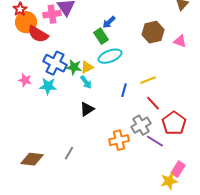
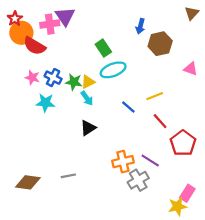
blue arrow: (109, 22) -> (140, 26), moved, turned -32
pink triangle: (180, 41) -> (191, 69), moved
blue cross: (55, 63) -> (53, 78), size x0.7
pink star: (25, 80) -> (32, 78), moved
blue line: (124, 90) -> (128, 107), turned -64
gray cross: (141, 125) -> (138, 180), moved
purple line: (155, 141) -> (150, 161), moved
gray line: (69, 153) -> (68, 176), turned 48

